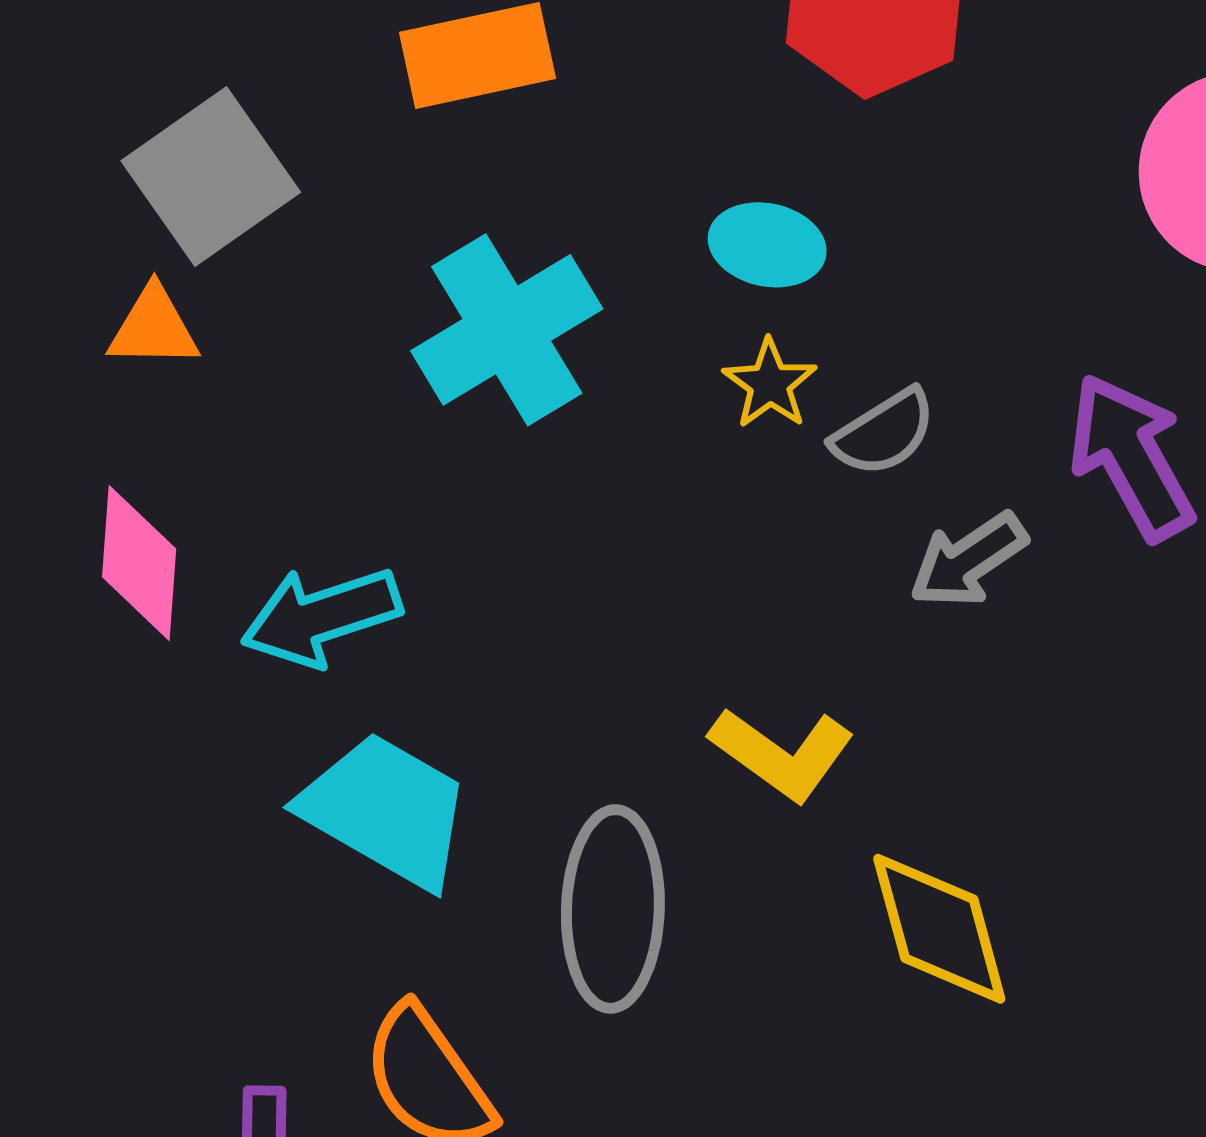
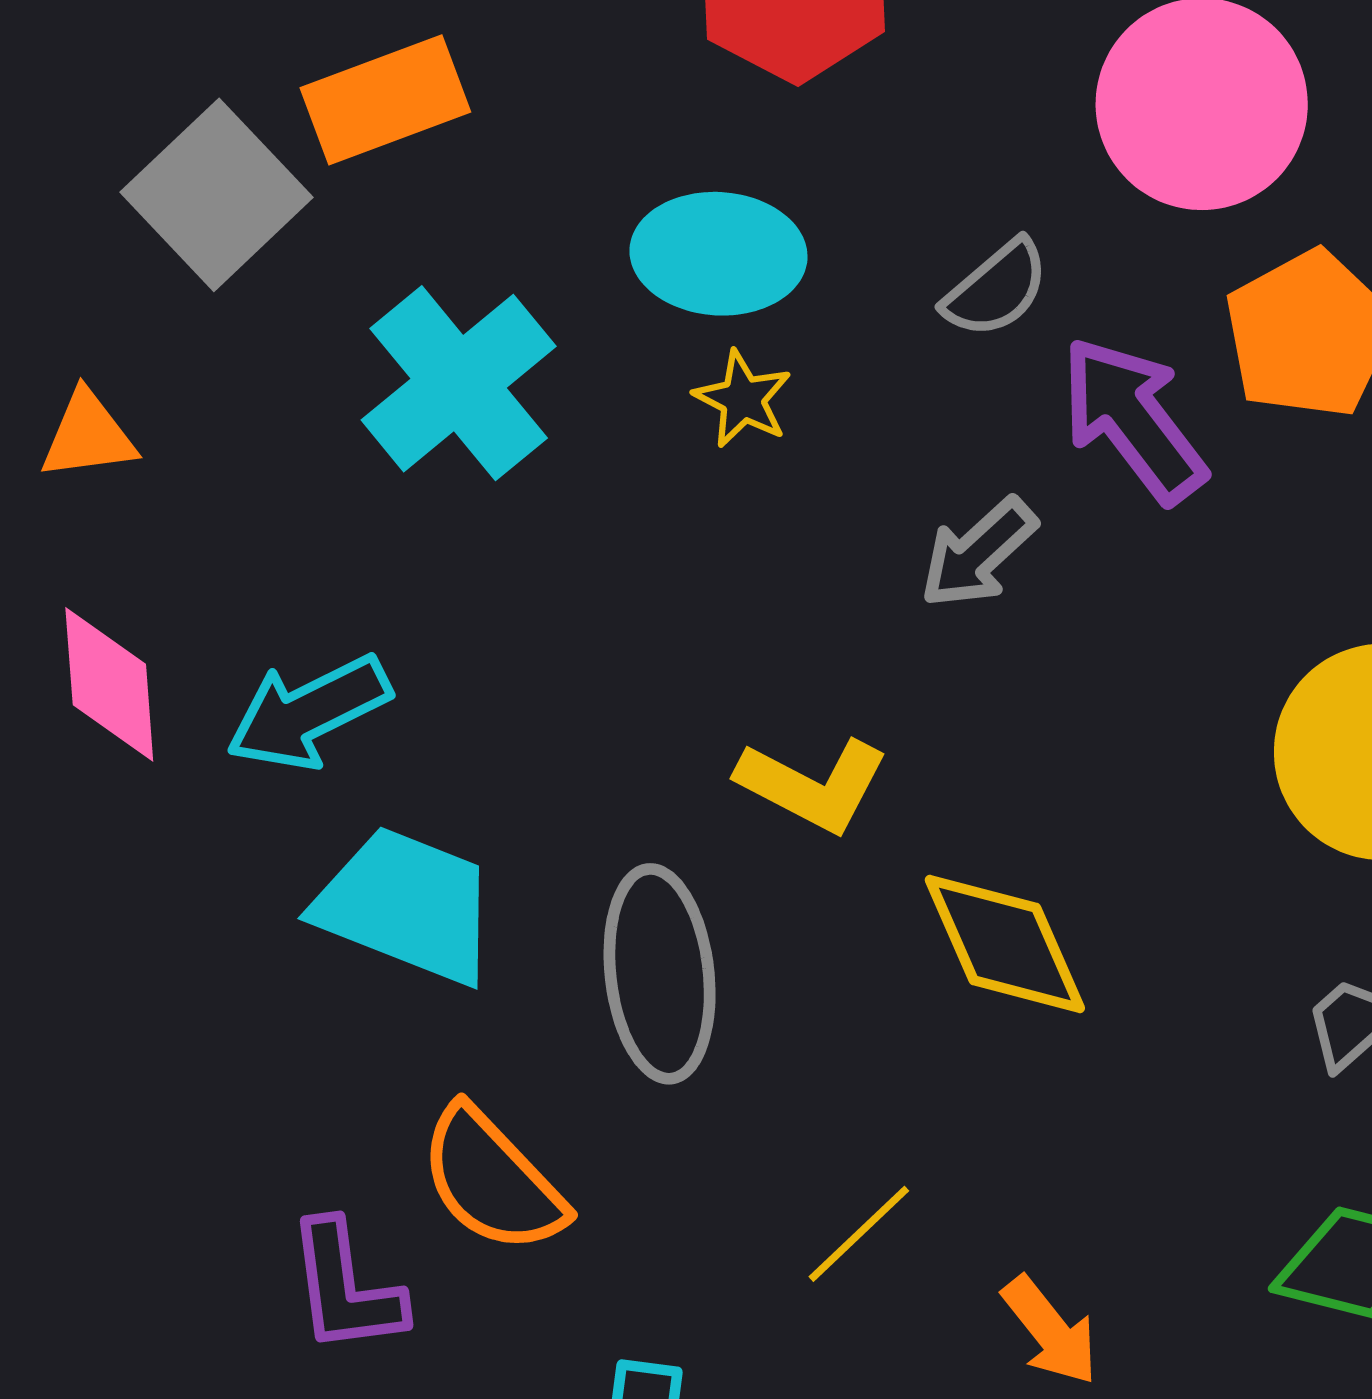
gray square: (211, 177) -> (216, 195), moved
cyan ellipse: (767, 245) -> (718, 254), size x1.4
gray semicircle: (884, 433) -> (996, 289), moved

